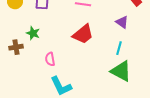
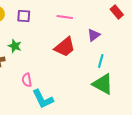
purple triangle: (122, 22) -> (94, 35), moved, turned 48
pink semicircle: (50, 59) -> (27, 80), moved

